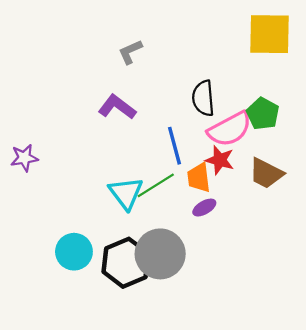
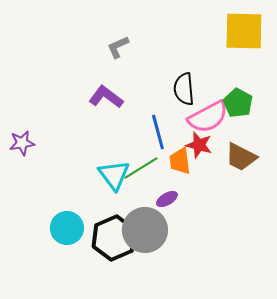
purple ellipse: (204, 208) -> (167, 199), moved

